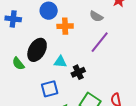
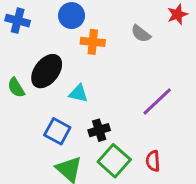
purple line: (100, 42) -> (157, 101), moved
black cross: (78, 72) -> (99, 130), moved
blue square: (50, 89) -> (57, 131), turned 36

